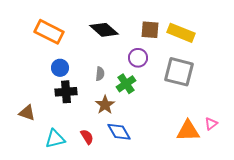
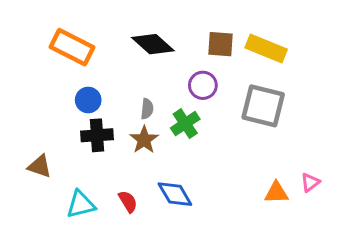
brown star: (105, 105) -> (144, 140), moved
orange triangle: (188, 131) -> (276, 193), size x0.7

